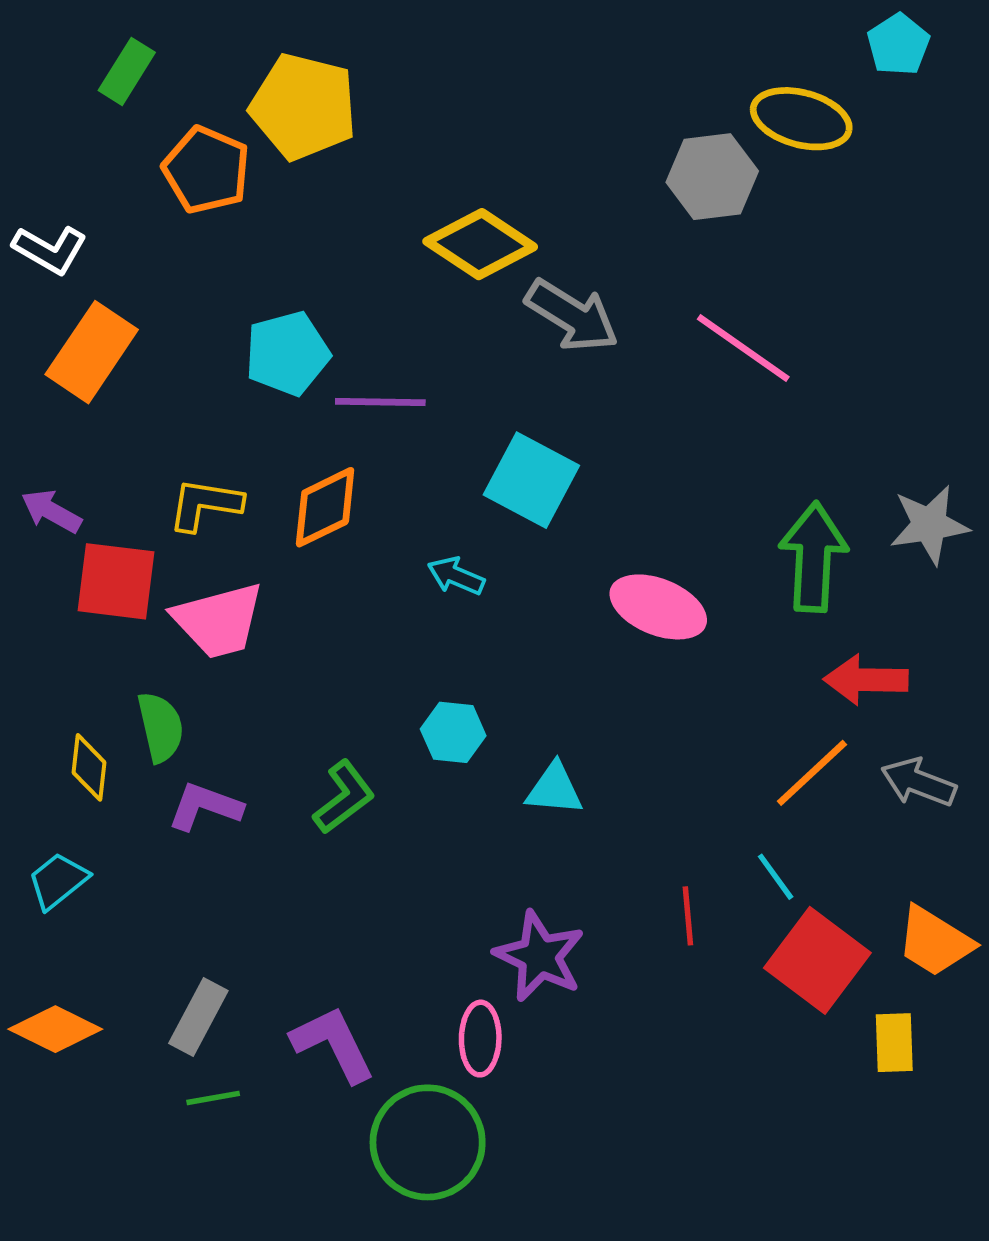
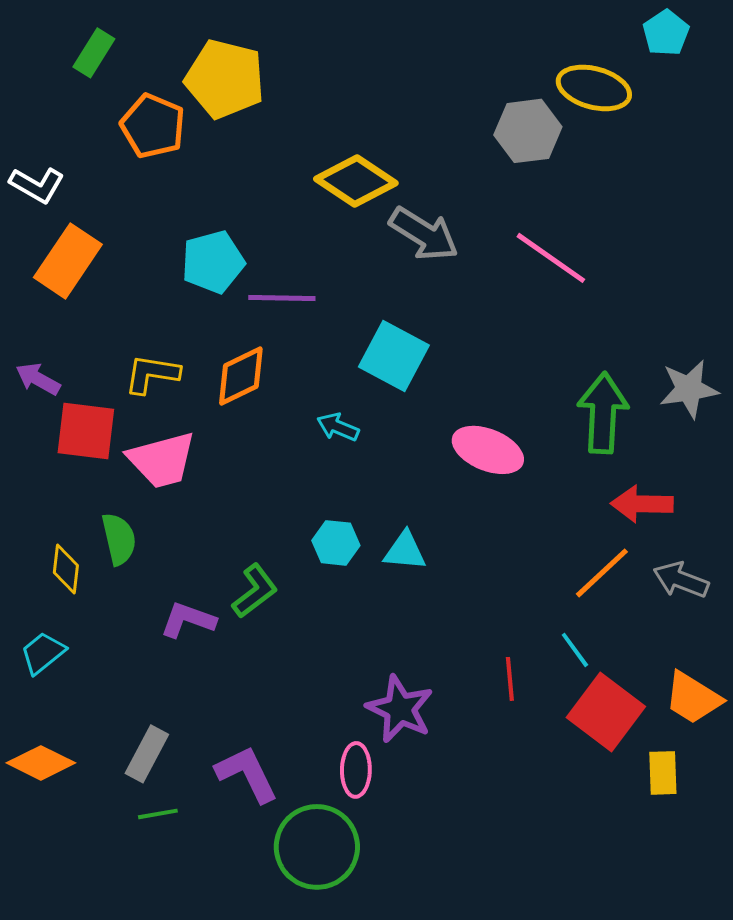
cyan triangle: (554, 789) -> (405, 551), moved
purple L-shape: (205, 807) -> (188, 620), moved

